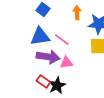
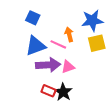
orange arrow: (77, 13) -> (69, 34), moved

